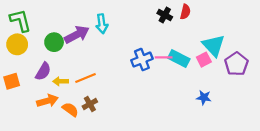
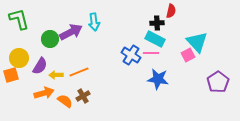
black cross: (165, 15) -> (157, 23), moved, turned -32
yellow circle: (17, 44) -> (19, 58), moved
cyan rectangle: (179, 58) -> (155, 39), moved
blue cross: (142, 60) -> (131, 55), turned -36
purple pentagon: (236, 64) -> (218, 82), moved
blue star: (204, 98) -> (158, 79), moved, size x1.5

